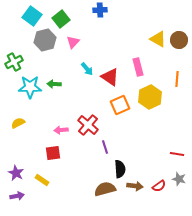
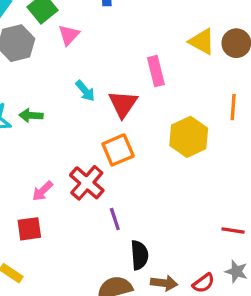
pink triangle: (73, 42) -> (69, 35), moved
pink rectangle: (138, 67) -> (156, 71), moved
red triangle: (110, 77) -> (123, 104), turned 30
orange square: (120, 105) -> (118, 150), moved
pink arrow: (61, 130) -> (42, 191), turned -40

